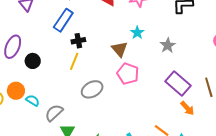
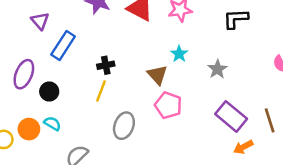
blue rectangle: (63, 20) -> (63, 46), moved
gray ellipse: (92, 89) -> (124, 126), turned -40
cyan semicircle: (33, 100) -> (52, 123), moved
orange arrow: (187, 108) -> (243, 147), turned 105

